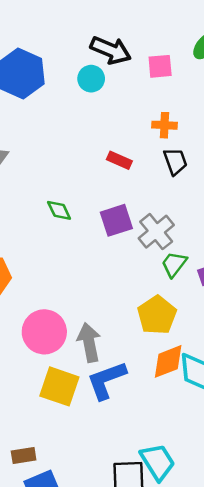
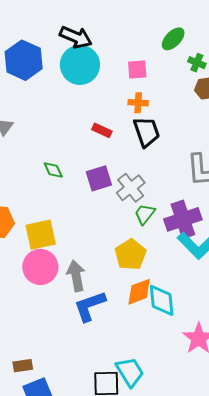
black arrow: (111, 50) -> (76, 37), moved
pink square: (160, 66) -> (137, 69), moved
cyan circle: (91, 79) -> (80, 65), size x1.8
black trapezoid: (175, 161) -> (147, 132), size x1.4
yellow square: (59, 386) -> (41, 235), moved, turned -32

